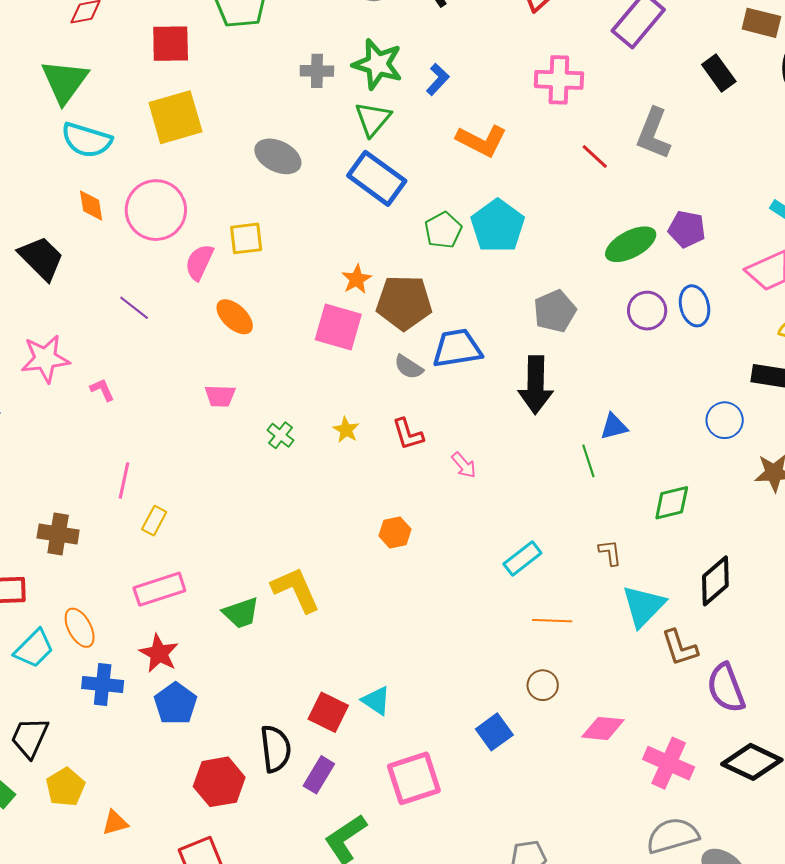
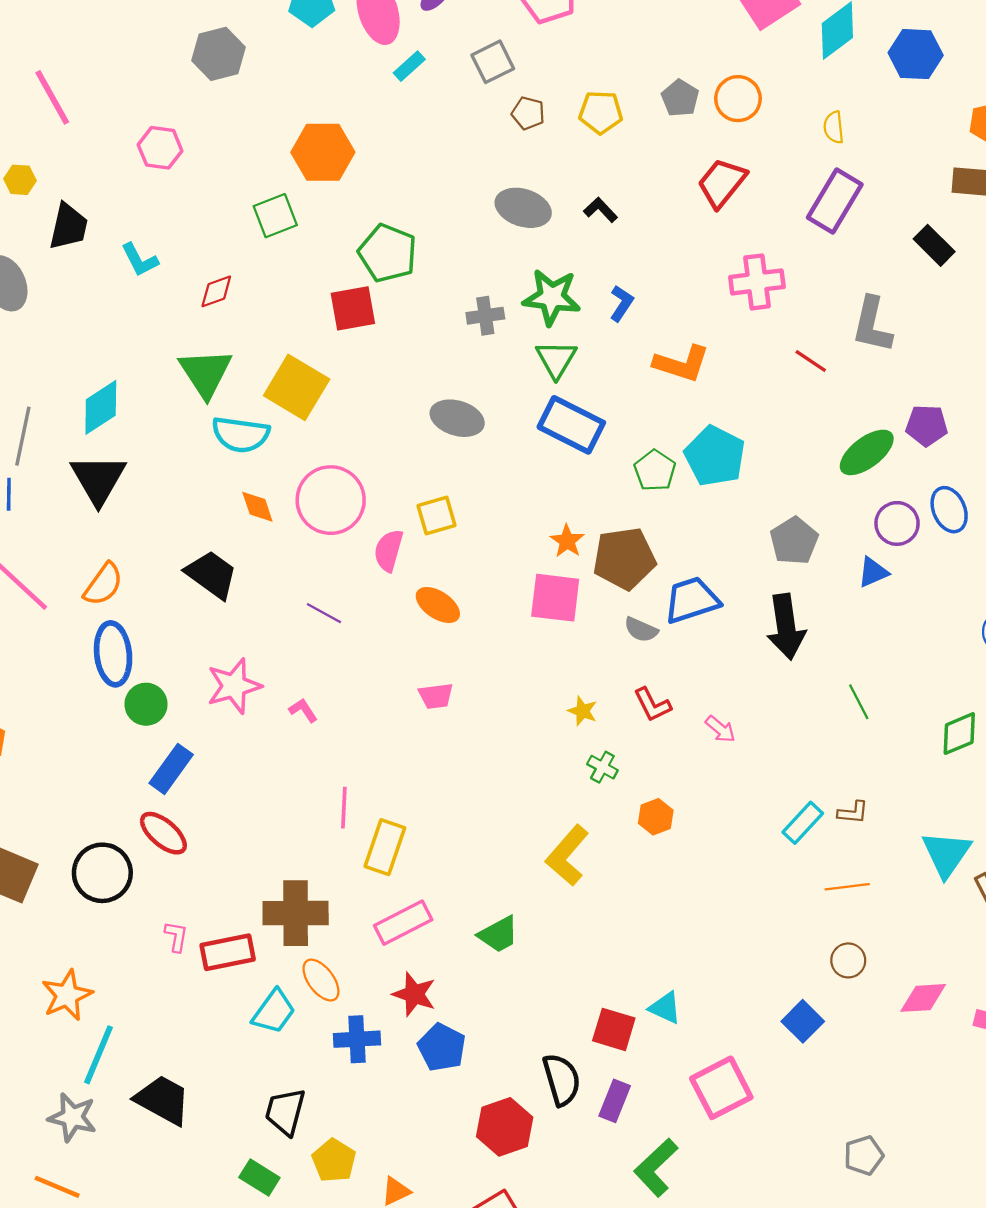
red square: (171, 44) -> (353, 308), moved
yellow square: (175, 117) -> (297, 387), moved, turned -34
blue triangle: (614, 427) -> (873, 572), moved
green cross: (280, 435) -> (602, 767), moved
yellow rectangle: (154, 521) -> (385, 847), size x1.6
brown cross: (58, 534) -> (296, 913), moved, size x1.4
brown L-shape: (610, 553) -> (853, 812), moved, turned 112
yellow L-shape: (296, 590) -> (567, 855), moved, turned -106

